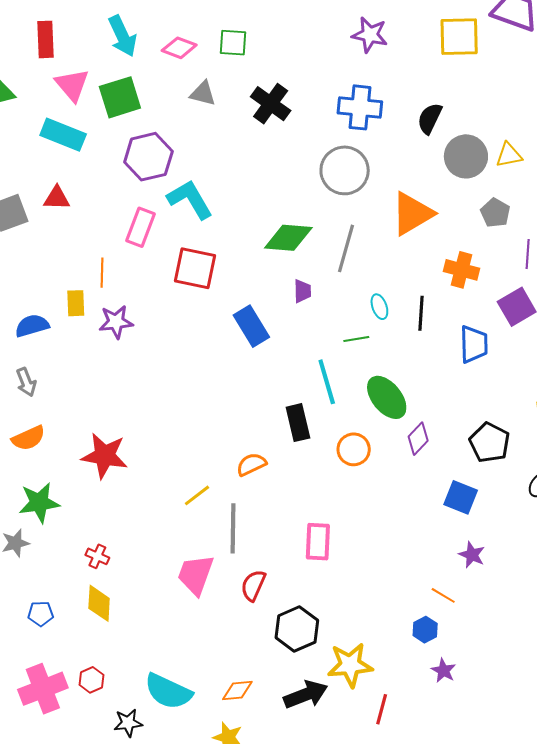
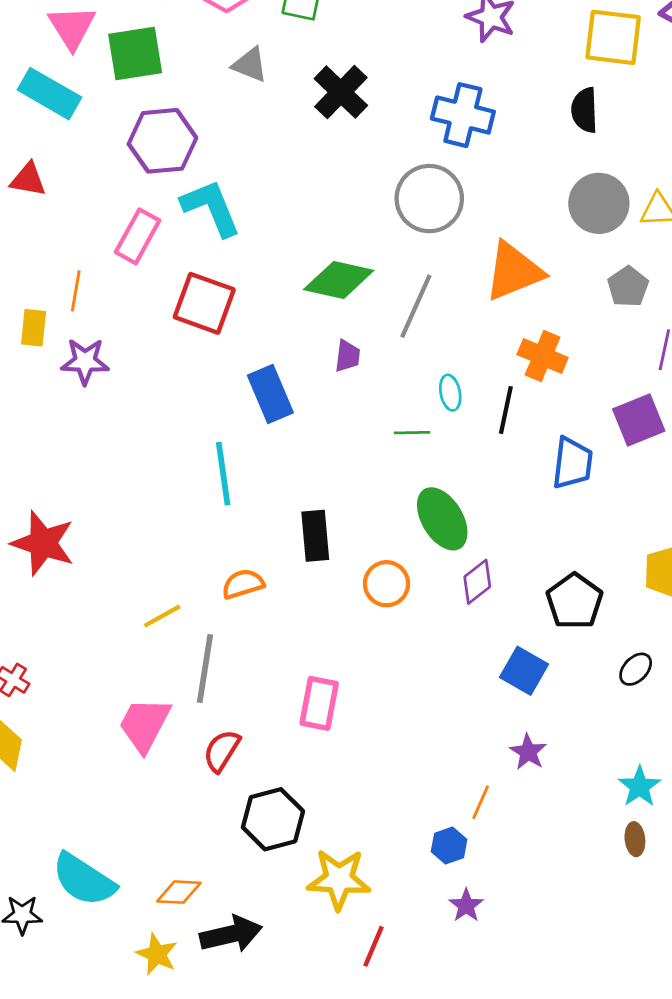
black semicircle: (430, 118) -> (585, 110), moved, turned -36
orange cross: (461, 270) -> (543, 356), moved
cyan line: (327, 382) -> (223, 474), moved
orange line: (443, 595) -> (481, 802), turned 75
black arrow: (306, 695) -> (231, 934), moved

